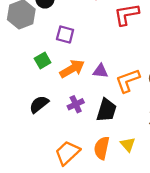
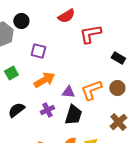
green square: (43, 61) -> (11, 73), moved
purple triangle: (101, 71) -> (68, 92), moved

